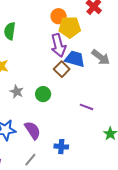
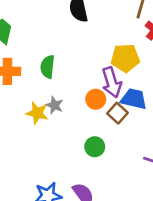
orange circle: (59, 16) -> (96, 99), moved
gray star: (17, 92) -> (54, 105), moved

